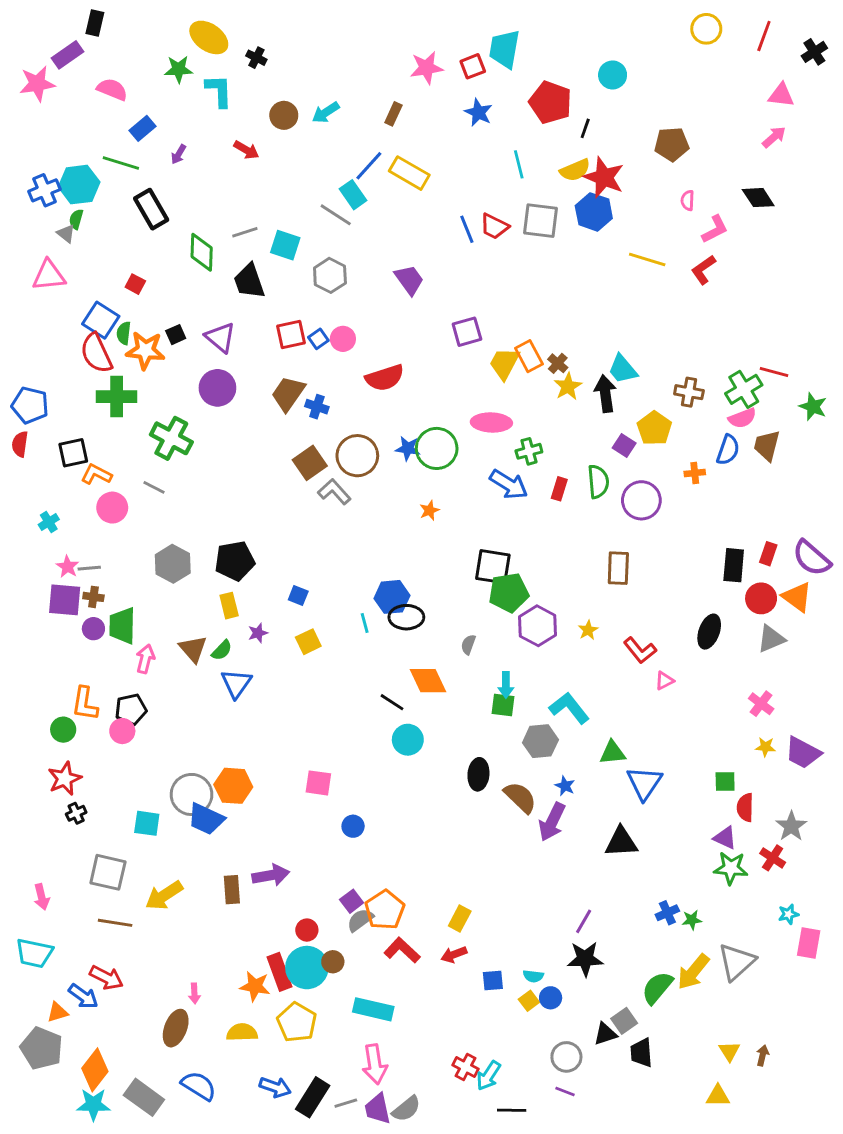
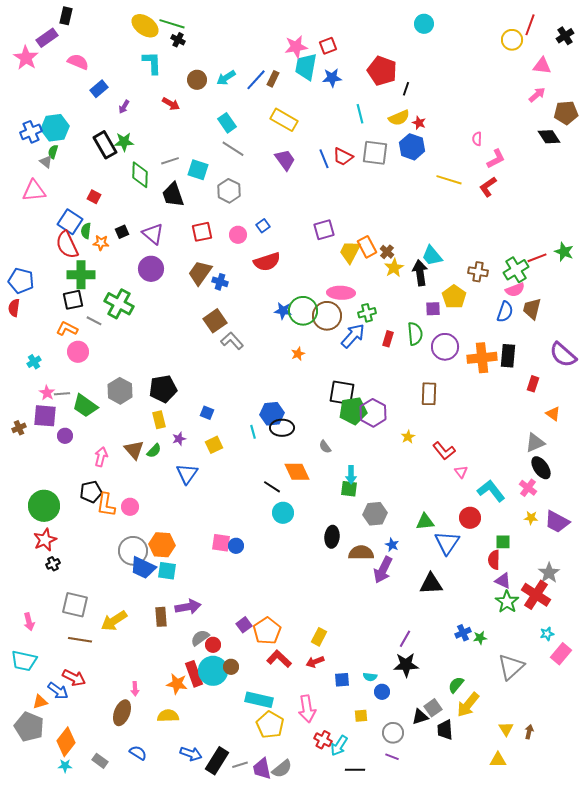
yellow circle: (706, 29) -> (512, 40), moved
cyan trapezoid: (504, 49) -> (306, 67), moved
green star: (179, 69) -> (124, 142), moved
cyan circle: (613, 75) -> (424, 24), moved
pink star: (37, 84) -> (26, 58), turned -30
blue star: (478, 112) -> (332, 78), turned -30
brown pentagon: (672, 144) -> (566, 113), moved
green line: (121, 163) -> (172, 24), moved
blue line: (369, 166) -> (256, 80), moved
red star: (604, 177) -> (419, 123), size x0.5
cyan rectangle: (353, 195) -> (227, 123), moved
black diamond: (758, 198) -> (549, 137), moved
purple trapezoid: (409, 280) -> (285, 160), moved
blue square: (318, 339) -> (263, 226), moved
orange star: (145, 350) -> (101, 243), size x0.6
red line: (774, 372) -> (537, 258), turned -36
green star: (813, 407) -> (564, 252), moved
purple square: (624, 446) -> (433, 309), turned -35
black square: (73, 453) -> (73, 300), moved
brown circle: (357, 456) -> (327, 316), moved
orange cross: (695, 473) -> (482, 358), moved, size x2.0
blue arrow: (509, 484) -> (353, 336), turned -80
gray line: (154, 487) -> (94, 321), moved
purple semicircle: (812, 558) -> (563, 355), moved
black rectangle: (734, 565) -> (508, 356), moved
brown cross: (93, 597) -> (19, 428), moved, turned -32
orange triangle: (797, 597) -> (553, 414), size x0.7
red circle: (761, 598) -> (470, 518), moved
green trapezoid: (122, 626) -> (85, 406), moved, turned -56
purple hexagon: (538, 626) -> (373, 413), moved
black ellipse: (709, 632) -> (541, 468), moved, turned -55
gray semicircle: (468, 645) -> (325, 447), turned -56
pink triangle: (664, 681) -> (461, 472), turned -40
blue triangle: (236, 683) -> (187, 474), moved
orange L-shape: (85, 704) -> (106, 505), moved
cyan L-shape: (569, 708) -> (491, 491), moved
green circle: (63, 730) -> (44, 506), size x1.8
pink circle: (122, 731) -> (130, 507), moved
brown semicircle: (520, 797) -> (361, 553), turned -45
red semicircle: (745, 807) -> (494, 560), moved
cyan square: (147, 823) -> (167, 571), moved
blue circle: (353, 826) -> (236, 546), moved
red cross: (773, 858) -> (536, 595), size x1.6
green star: (731, 868) -> (507, 602), turned 30
gray semicircle: (360, 920) -> (200, 638), moved
pink rectangle: (809, 943) -> (561, 654), turned 30
yellow arrow: (693, 972) -> (468, 705), moved
green semicircle: (657, 988) -> (456, 685), size x0.7
yellow square: (529, 1001) -> (361, 716), moved, turned 32
yellow pentagon: (297, 1022) -> (270, 725), moved
pink arrow: (375, 1064) -> (307, 709), moved
blue semicircle: (199, 1086) -> (138, 753), size x0.7
gray rectangle: (144, 1097) -> (100, 761), size x0.6
cyan star: (93, 1104) -> (65, 766), size x0.6

